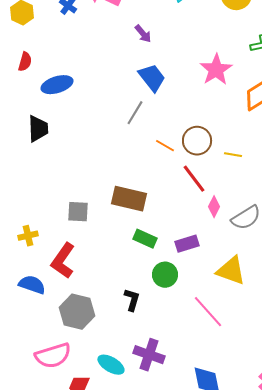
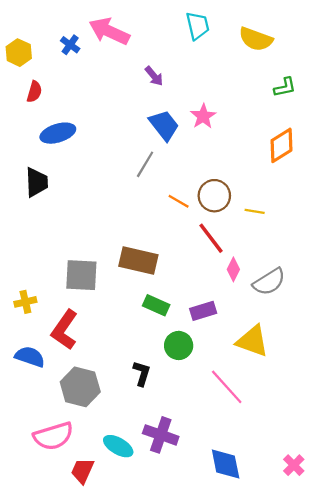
red semicircle: (25, 62) -> (34, 92), moved
pink star: (216, 70) -> (203, 116), moved, size x0.7
gray square: (78, 212) -> (81, 275), size x1.4

